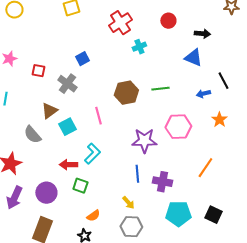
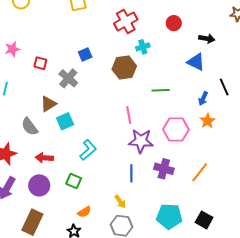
brown hexagon: (126, 93) -> (124, 68), moved
blue arrow: (203, 94) -> (203, 99), turned -56
pink line: (98, 116) -> (129, 115), moved
orange star: (219, 120) -> (208, 121), moved
red arrow: (68, 165) -> (44, 158), moved
purple cross: (162, 182) -> (164, 169), moved

